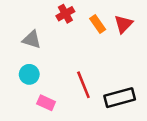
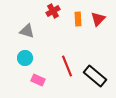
orange rectangle: (98, 24) -> (78, 19), turned 32
black rectangle: (120, 98) -> (95, 76), turned 55

